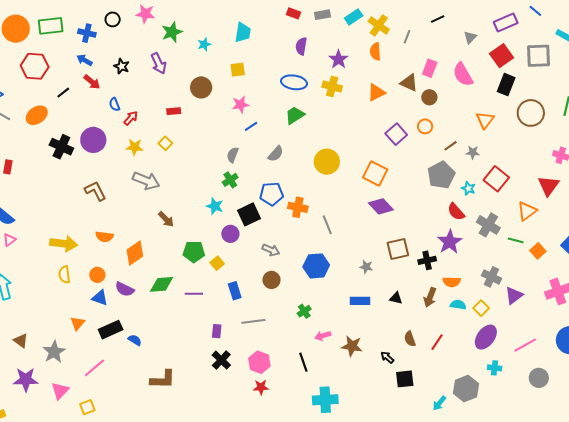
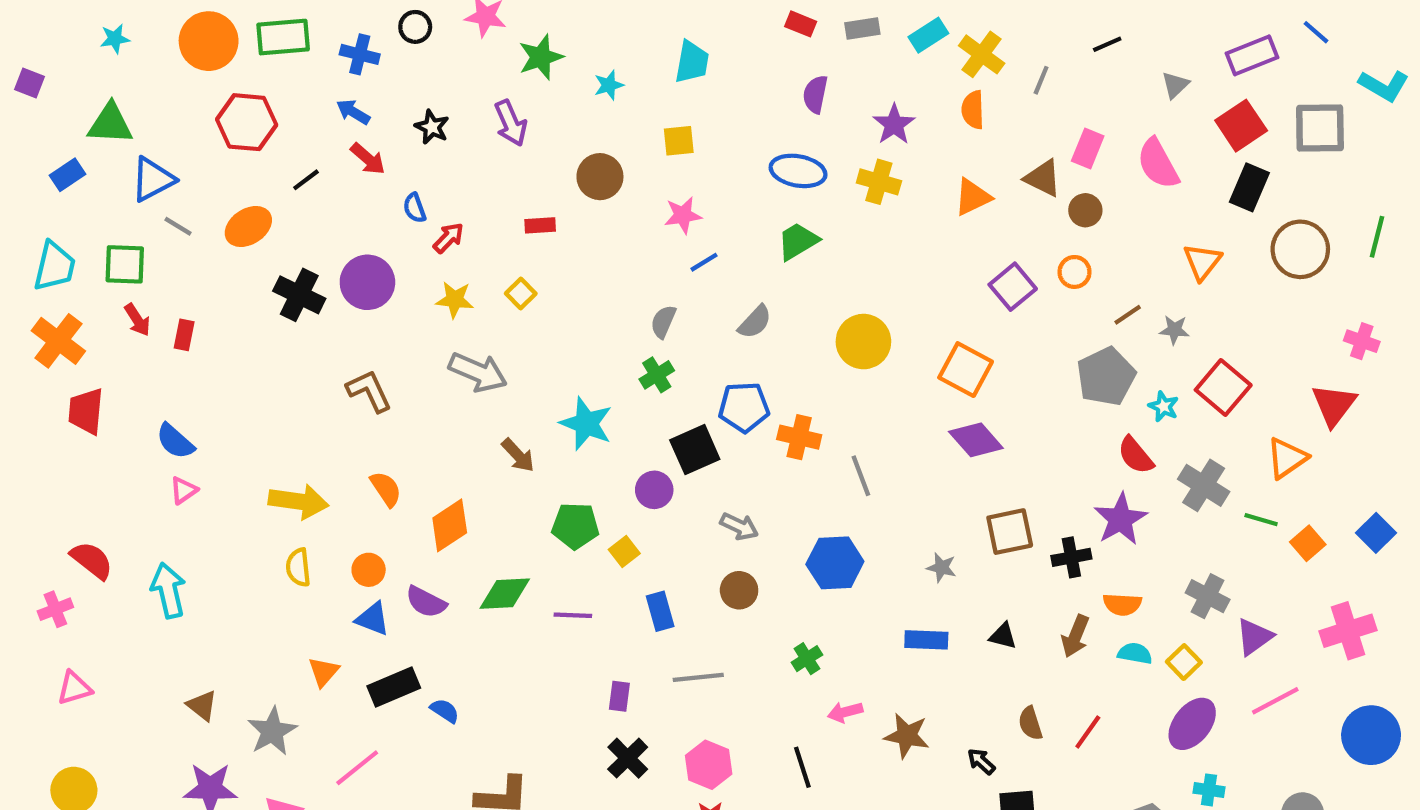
cyan star: (215, 206) -> (586, 424), moved, size x1.4
orange semicircle: (104, 237) -> (386, 489), turned -132
pink line: (525, 345) -> (1275, 701), moved

